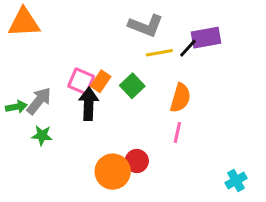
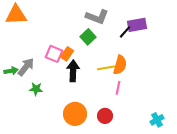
yellow line: (159, 53) -> (106, 68), moved
green square: (132, 86) -> (88, 37), moved
black arrow: (89, 104) -> (73, 71), moved
green star: (42, 135) -> (36, 89), moved
red circle: (137, 161) -> (105, 116), moved

